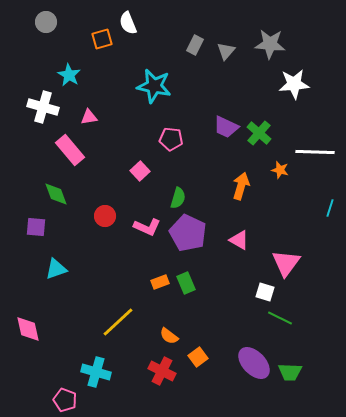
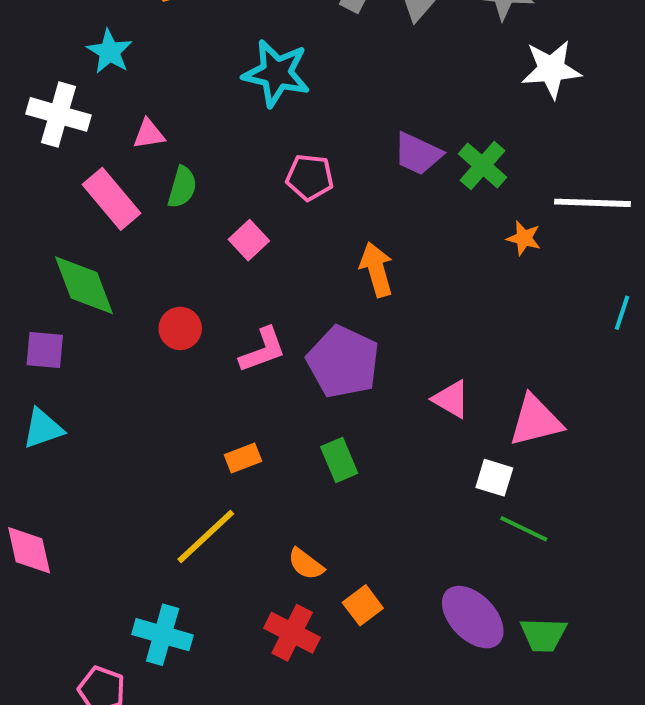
orange arrow: (241, 186) -> (377, 270), moved, turned -32
green diamond: (56, 194) -> (84, 285), size x1.4
green semicircle: (178, 198) -> (182, 187), moved
pink L-shape: (147, 227) -> (263, 350), turned -44
pink triangle: (239, 240) -> (451, 399), moved
pink triangle: (286, 263) -> (536, 421), turned 40
cyan triangle: (56, 269) -> (43, 429), moved
orange rectangle: (160, 282) -> (243, 458), moved

